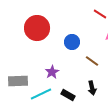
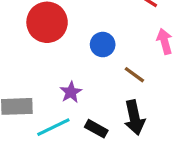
black arrow: (92, 88) -> (134, 118), size x1.5

